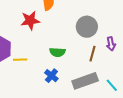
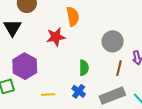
green semicircle: (57, 52) -> (84, 68), turned -91
yellow line: (20, 60) -> (48, 94), moved

